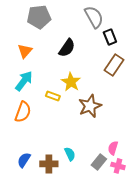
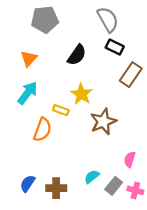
black rectangle: (110, 37) -> (115, 47), moved, turned -42
orange semicircle: (23, 112) -> (42, 130), moved
pink semicircle: (113, 148) -> (130, 159), moved
cyan semicircle: (70, 154) -> (92, 177), moved, turned -104

